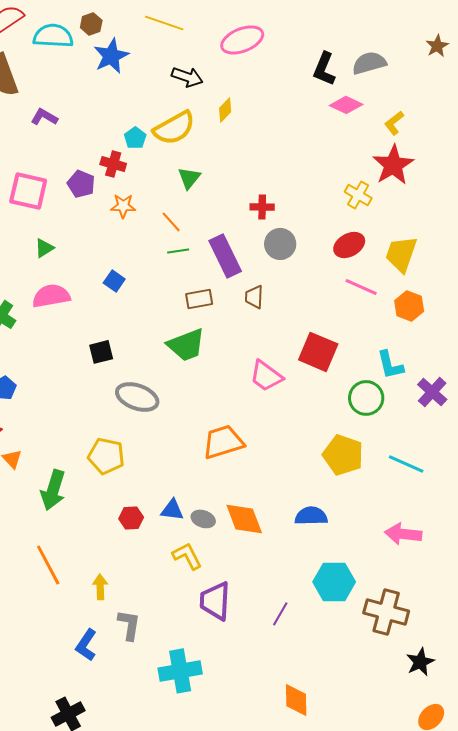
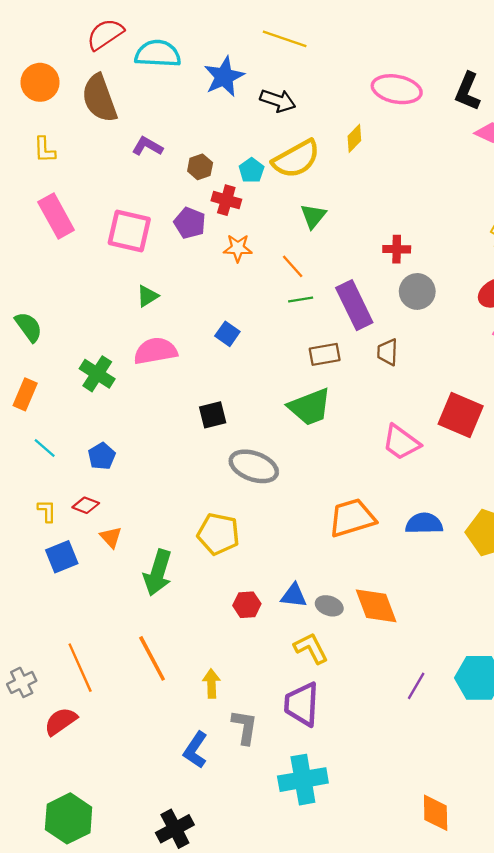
brown hexagon: (91, 24) -> (200, 167), moved
pink ellipse: (242, 40) -> (397, 89), moved, turned 33
black arrow: (187, 77) -> (278, 101), moved
blue semicircle: (311, 516) -> (424, 524), moved
purple trapezoid: (215, 601) -> (302, 704), moved
purple line: (280, 614) -> (416, 686), moved

